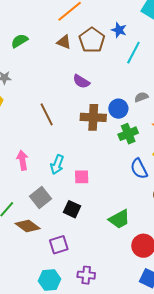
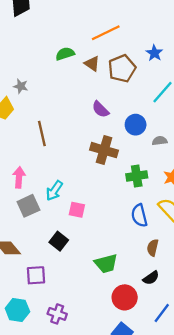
blue star: (119, 30) -> (154, 53), moved
green semicircle: (20, 41) -> (65, 54), moved
blue circle: (118, 109) -> (136, 125), moved
brown line: (47, 114) -> (42, 134), moved
gray square: (41, 198) -> (28, 206), moved

